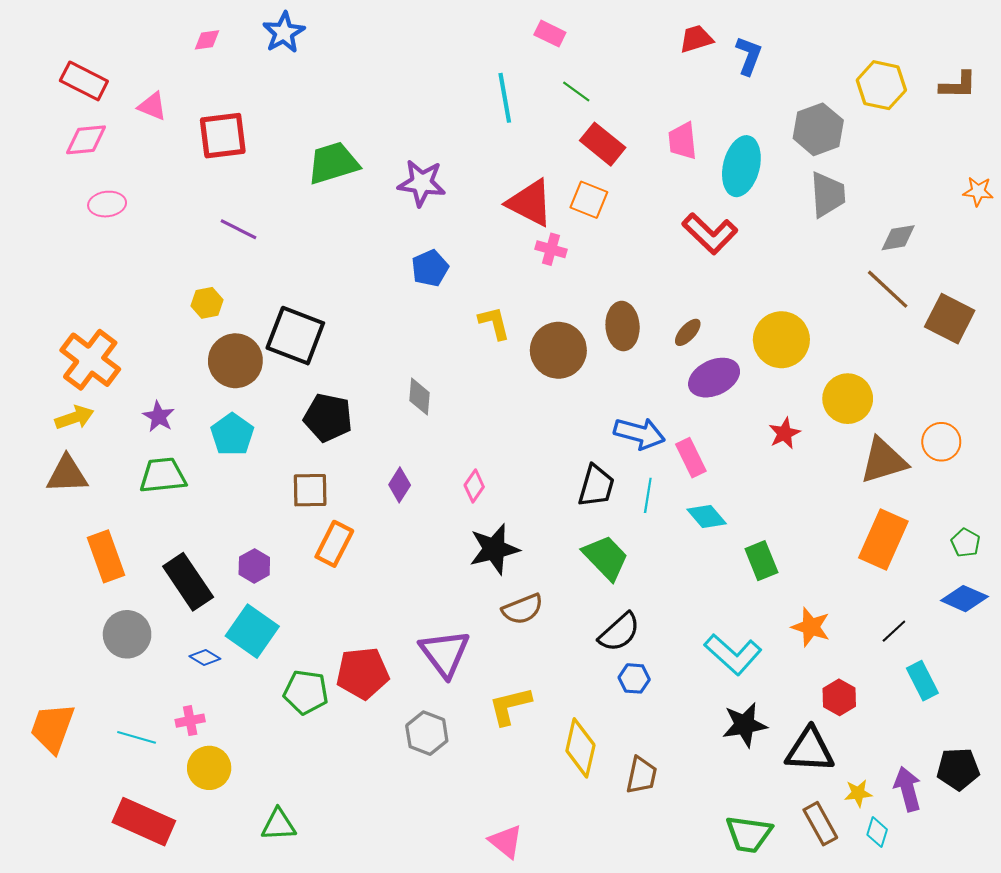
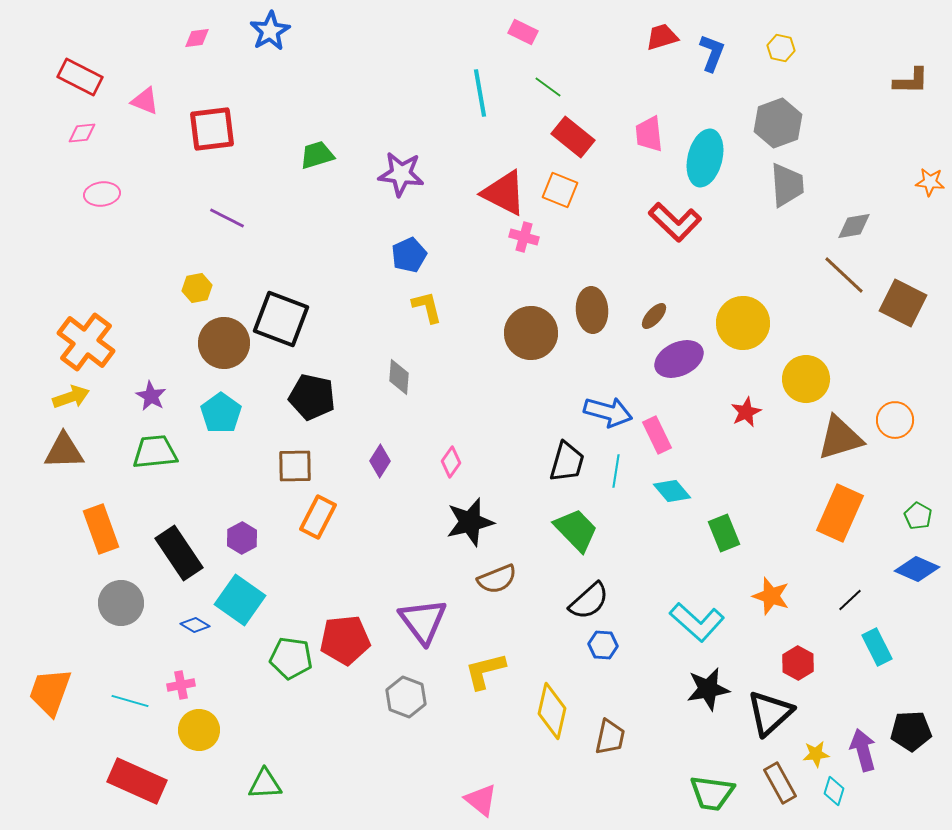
yellow hexagon: (881, 85) -> (781, 48), moved, size x0.6
pink diamond: (86, 140) -> (82, 133), size x0.7
green trapezoid: (333, 163) -> (317, 155), size x0.7
yellow L-shape: (494, 323) -> (427, 307), moved
black triangle: (810, 750) -> (770, 713), turned -45

